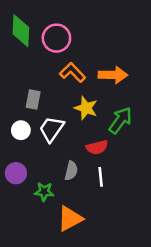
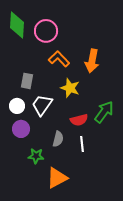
orange arrow: (113, 75) -> (92, 61), turned 100
green arrow: (120, 120) -> (104, 112), moved
purple circle: (16, 173) -> (21, 129), moved

